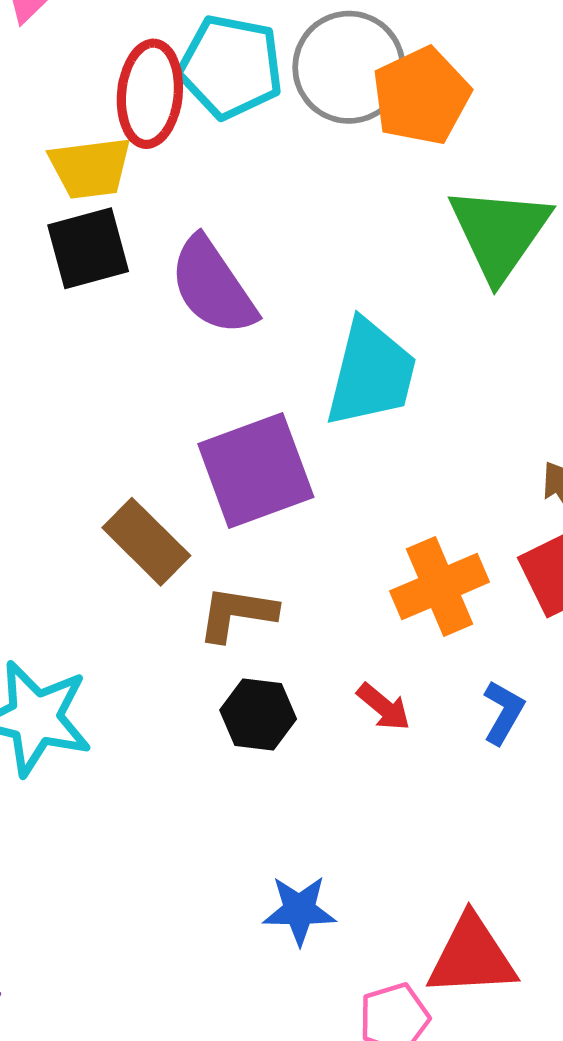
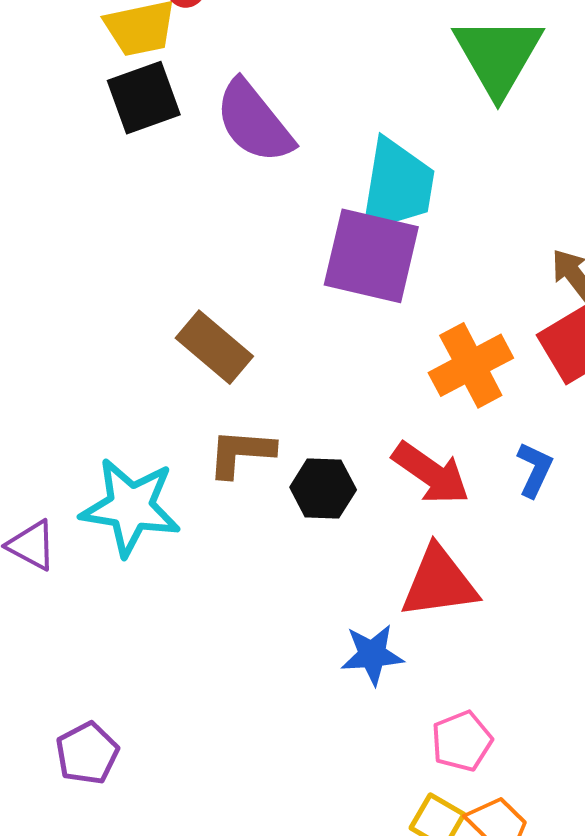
purple square: (256, 470) -> (371, 256), moved, turned 38
brown L-shape: (237, 614) -> (241, 453), moved
red arrow: (384, 707) -> (431, 473), size x1.6
red triangle: (472, 956) -> (439, 582), moved

